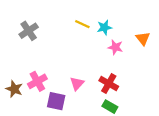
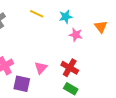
yellow line: (82, 24) -> (37, 14), moved

